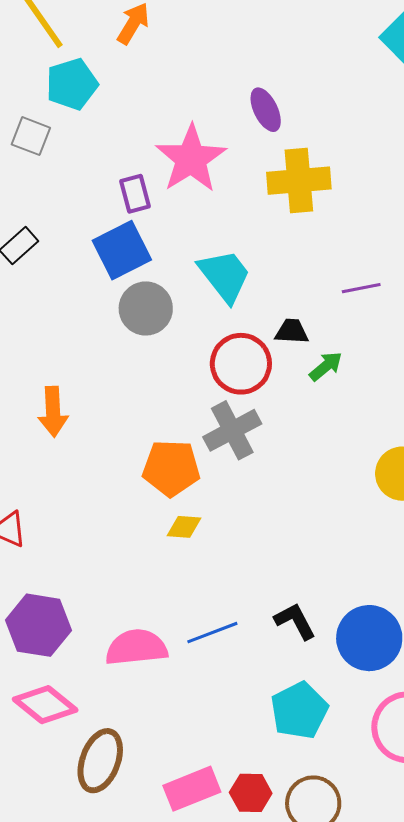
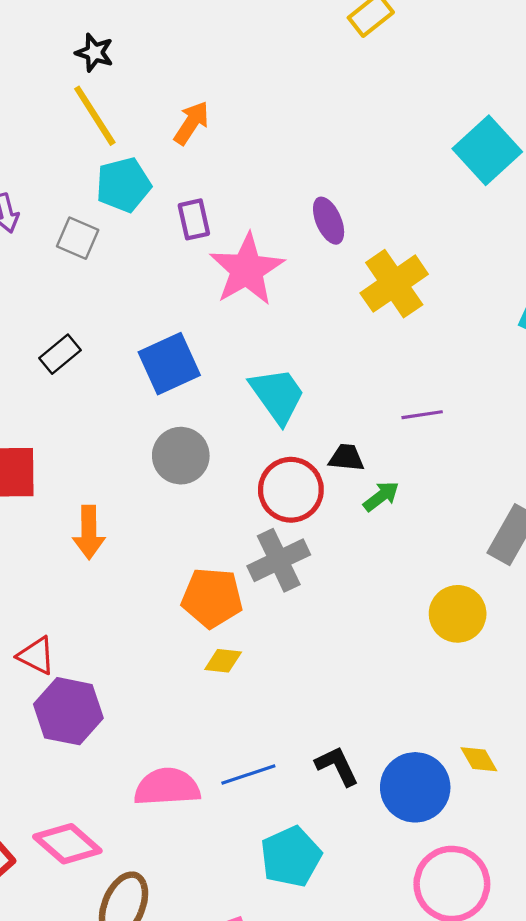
yellow cross: (299, 181) -> (394, 284), moved, turned -32
purple rectangle: (135, 194) -> (194, 219), moved
gray circle: (146, 308) -> (181, 456), moved
purple hexagon: (38, 625) -> (68, 711), moved
cyan pentagon: (299, 710) -> (291, 857), moved

